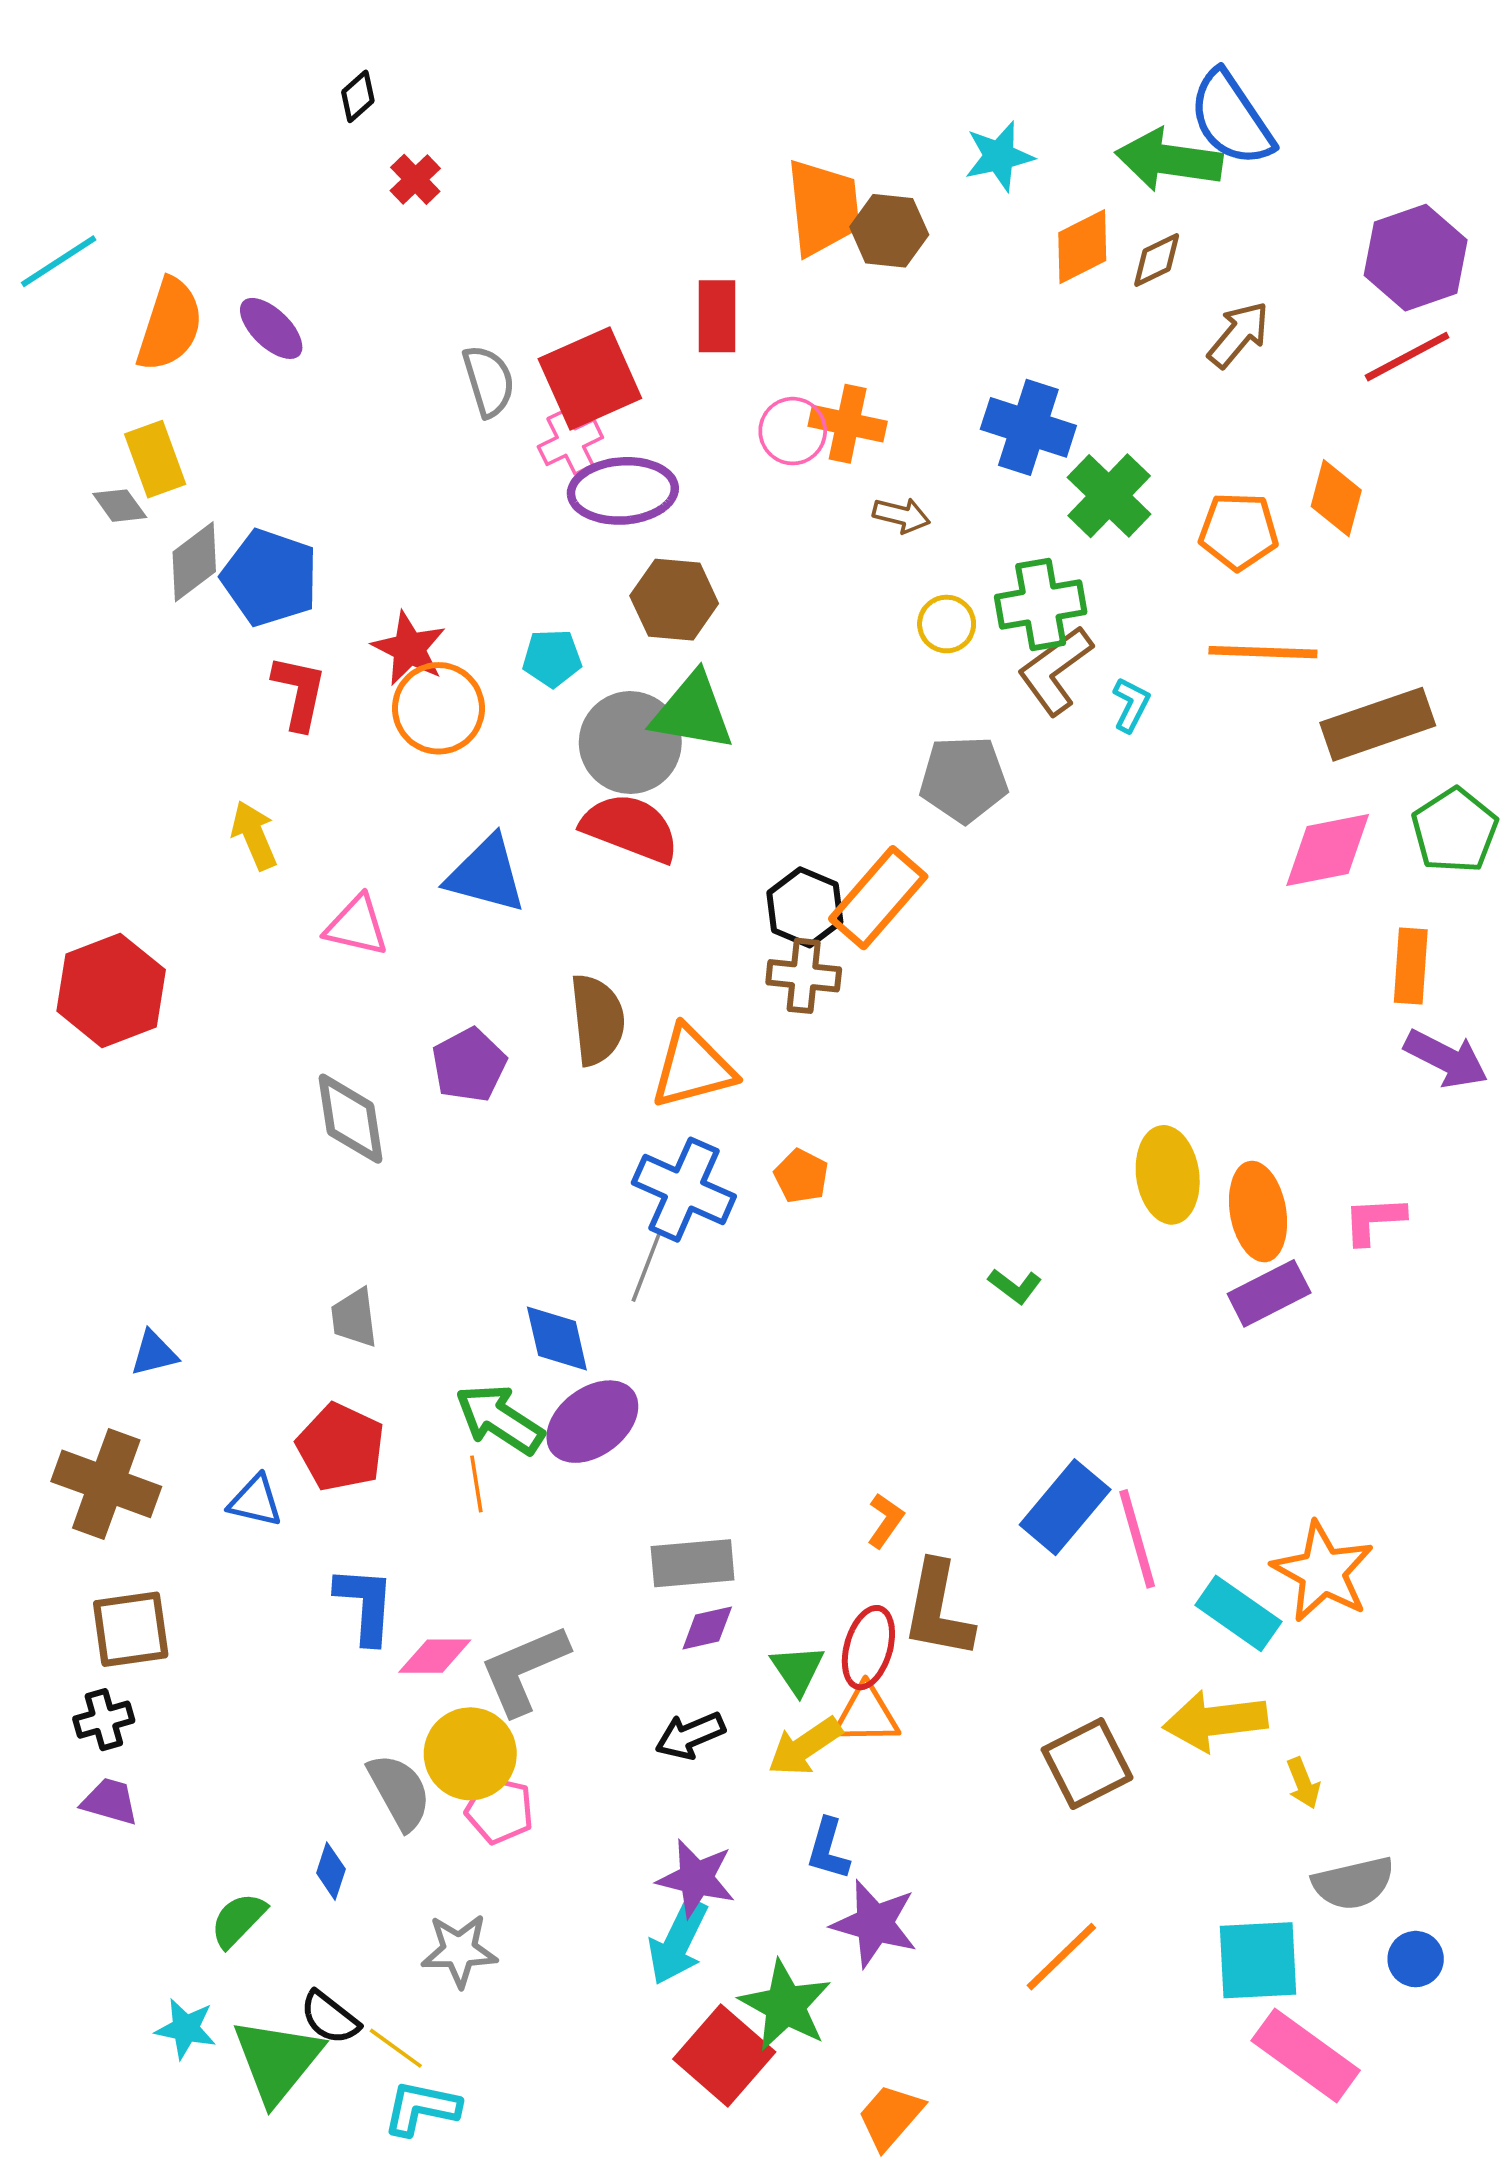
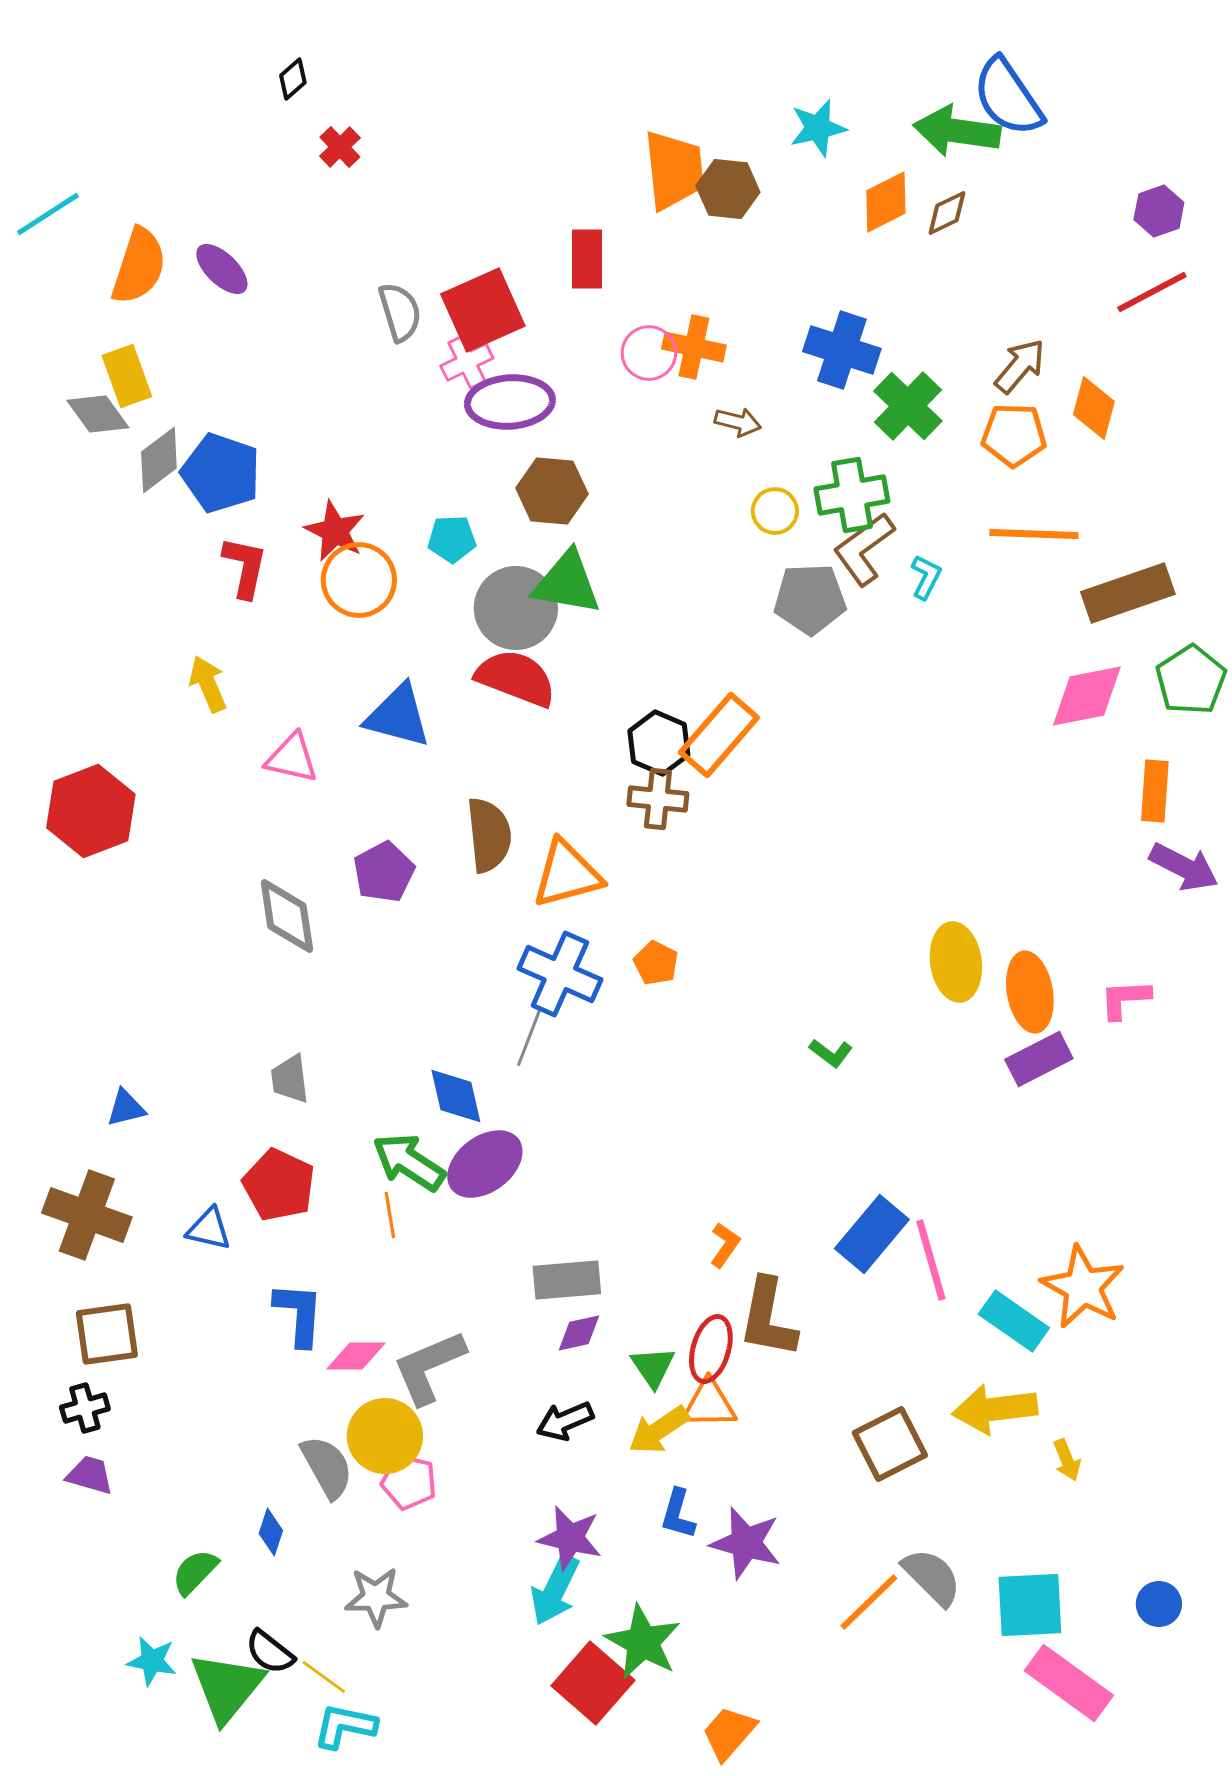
purple hexagon: (1416, 258) -> (1159, 211), size x0.6
brown arrow: (1238, 335) -> (1020, 366), moved
gray diamond: (120, 506) -> (98, 414), size x1.4
gray pentagon: (964, 779) -> (810, 599), moved
gray semicircle: (1353, 1883) -> (932, 1577), moved, turned -122
purple star: (875, 1924) -> (746, 1543), moved

